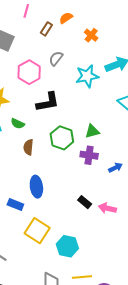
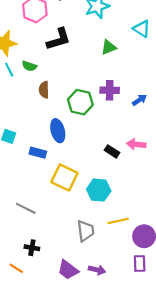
green triangle: (92, 131) -> (109, 47), moved
green hexagon: (62, 138) -> (80, 102), moved
black rectangle: (85, 202) -> (112, 151), moved

